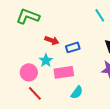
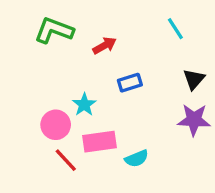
red arrow: (52, 40) -> (105, 46), moved, turned -48
pink rectangle: (64, 72) -> (99, 142), moved
cyan semicircle: (77, 92) -> (137, 158), turned 32

